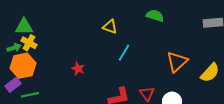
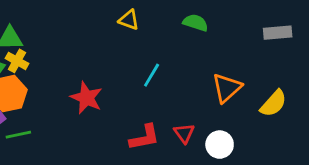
yellow triangle: (110, 27) -> (129, 20), moved
red star: (78, 69) -> (86, 98), size x1.6

